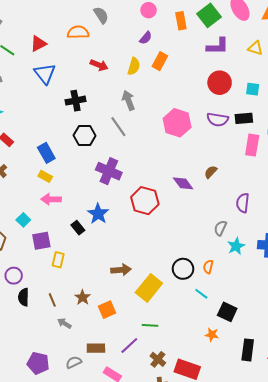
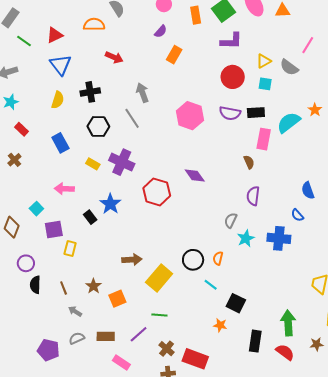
yellow triangle: (255, 48) -> (264, 61), moved, turned -49
yellow semicircle: (134, 66) -> (58, 100), moved
brown semicircle: (211, 172) -> (249, 162), moved, turned 112
yellow rectangle: (45, 176) -> (93, 164), moved
gray semicircle: (74, 362) -> (77, 338), moved

